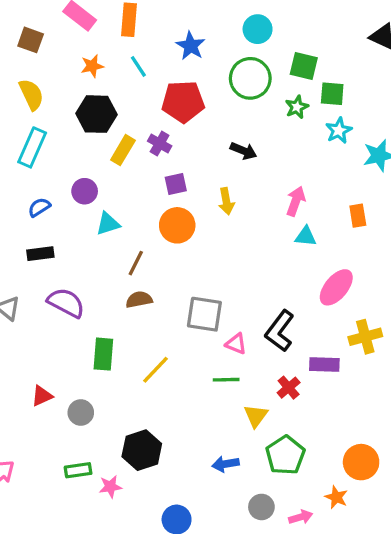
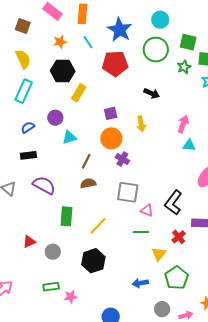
blue star: (191, 46) -> (120, 30), size x1.4
purple cross: (160, 144) -> (122, 159), moved
black hexagon: (142, 450) -> (93, 261), moved

